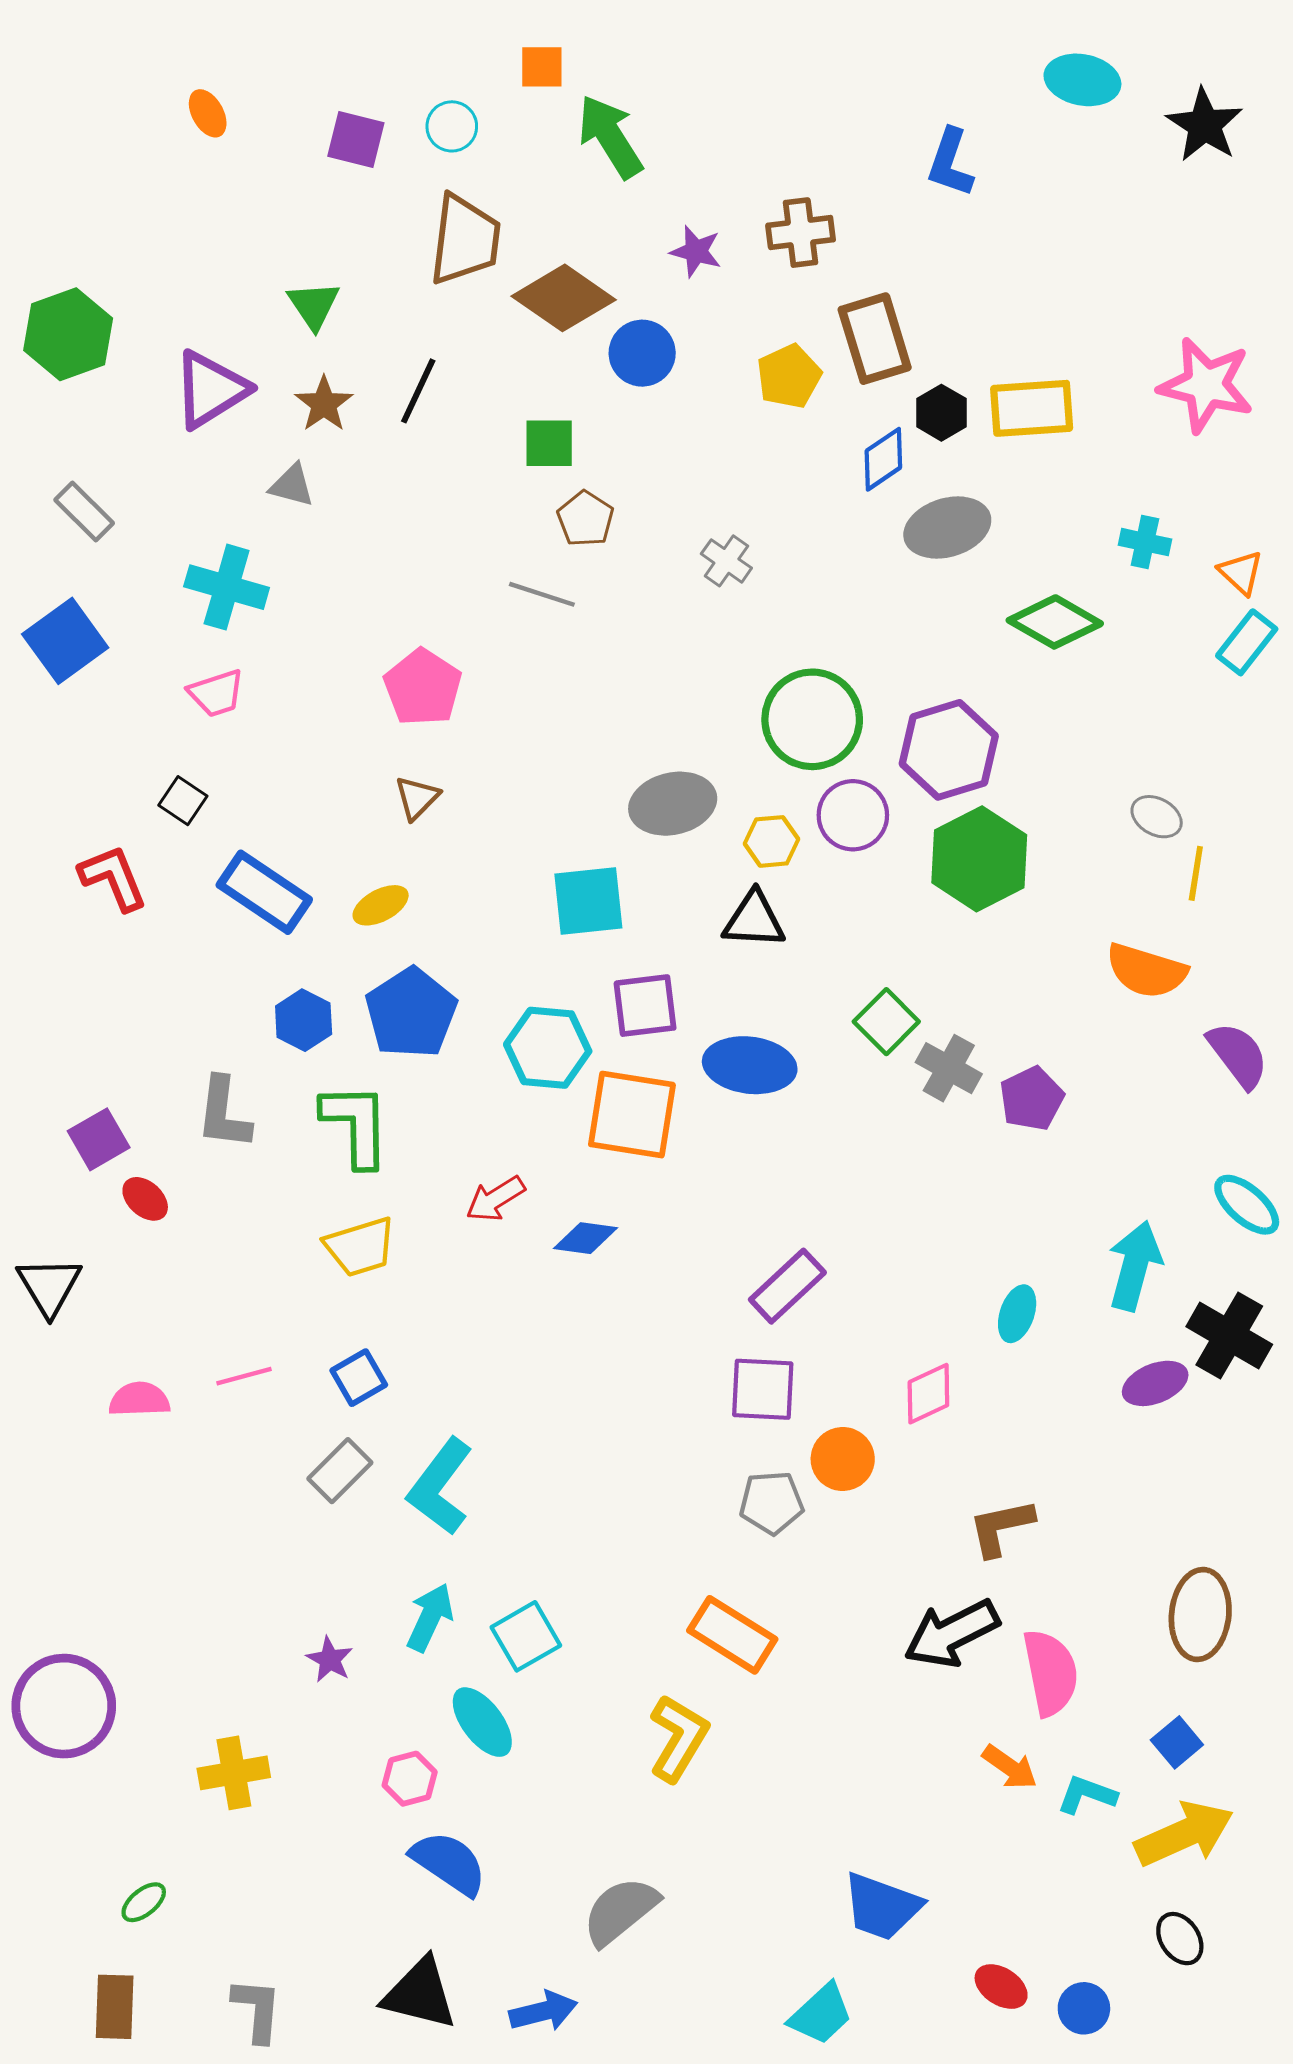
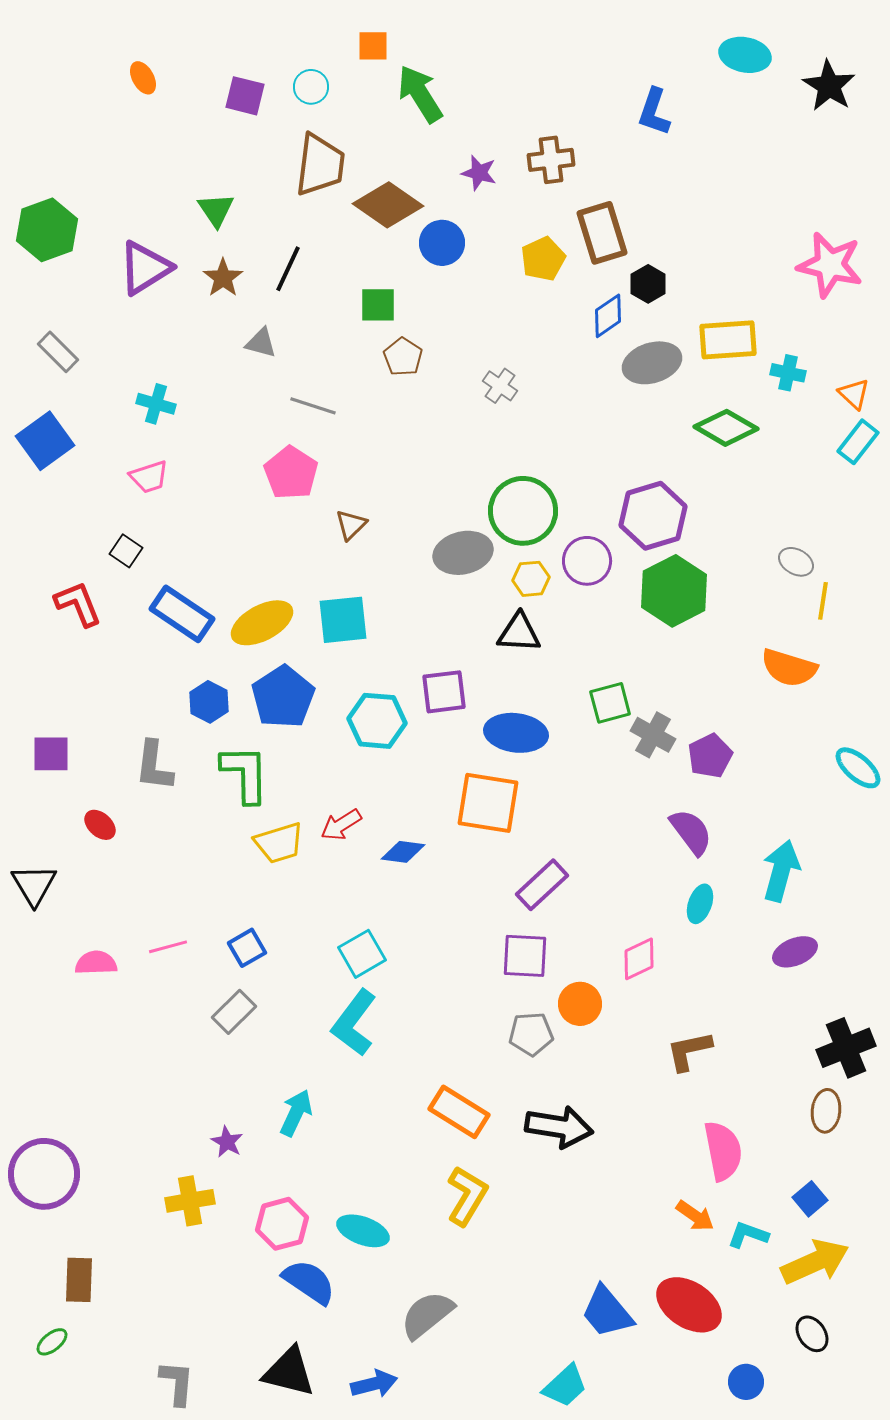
yellow rectangle: (1032, 408) -> (728, 340), moved
gray triangle: (292, 485) -> (261, 343), moved
cyan cross: (227, 587) -> (156, 404), size x0.7
gray line: (542, 594) -> (313, 406), moved
green circle: (812, 719) -> (523, 511), moved
brown triangle: (417, 798) -> (351, 525), moved
cyan square: (588, 901) -> (343, 620), moved
yellow ellipse: (381, 905) -> (262, 623), size x1.6
green square: (886, 1022) -> (610, 703), turned 30
purple semicircle: (1238, 1055) -> (691, 832), moved
orange square: (632, 1115) -> (488, 803), moved
purple square: (99, 1139) -> (51, 754), moved, turned 30
cyan ellipse: (1247, 1205) -> (858, 768), moved
yellow trapezoid: (360, 1247) -> (279, 843), moved
black cross: (1229, 1335) -> (846, 1048), moved, turned 38
cyan L-shape: (440, 1487) -> (354, 1023), moved
brown ellipse: (1200, 1615) -> (826, 1111), size x0.7
black arrow: (952, 1633) -> (559, 1127), moved, turned -144
orange rectangle: (732, 1635) -> (459, 1112), moved
cyan square: (526, 1636) -> (362, 954), moved
cyan ellipse: (482, 1722) -> (363, 1231), moved, turned -33
yellow cross: (234, 1773) -> (190, 1201), moved
pink hexagon: (410, 1779) -> (282, 1224), size x1.4
green ellipse: (144, 1902) -> (52, 1342), moved
blue trapezoid: (882, 1907) -> (607, 1312), turned 30
red ellipse: (1001, 1987) -> (689, 1305), moved, size x1.8
brown rectangle: (115, 2007) -> (79, 1280), moved

